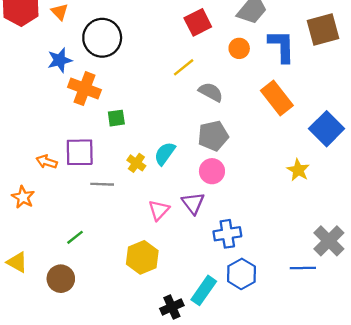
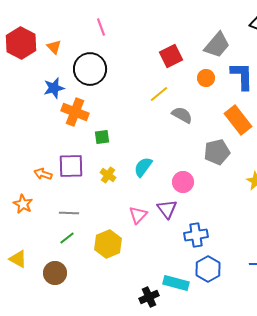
gray pentagon: (213, 136) -> (217, 152), moved
yellow cross: (136, 163) -> (108, 175), moved
gray line: (102, 184) -> (69, 213), moved
yellow hexagon: (142, 257) -> (108, 244), moved
cyan rectangle: (204, 290) -> (176, 283), turned 70

